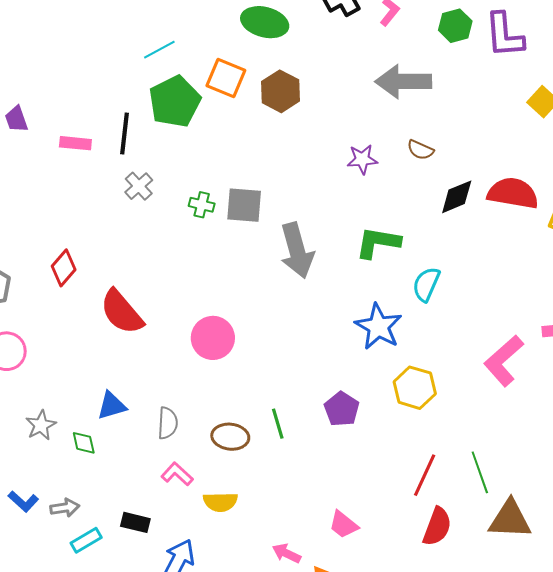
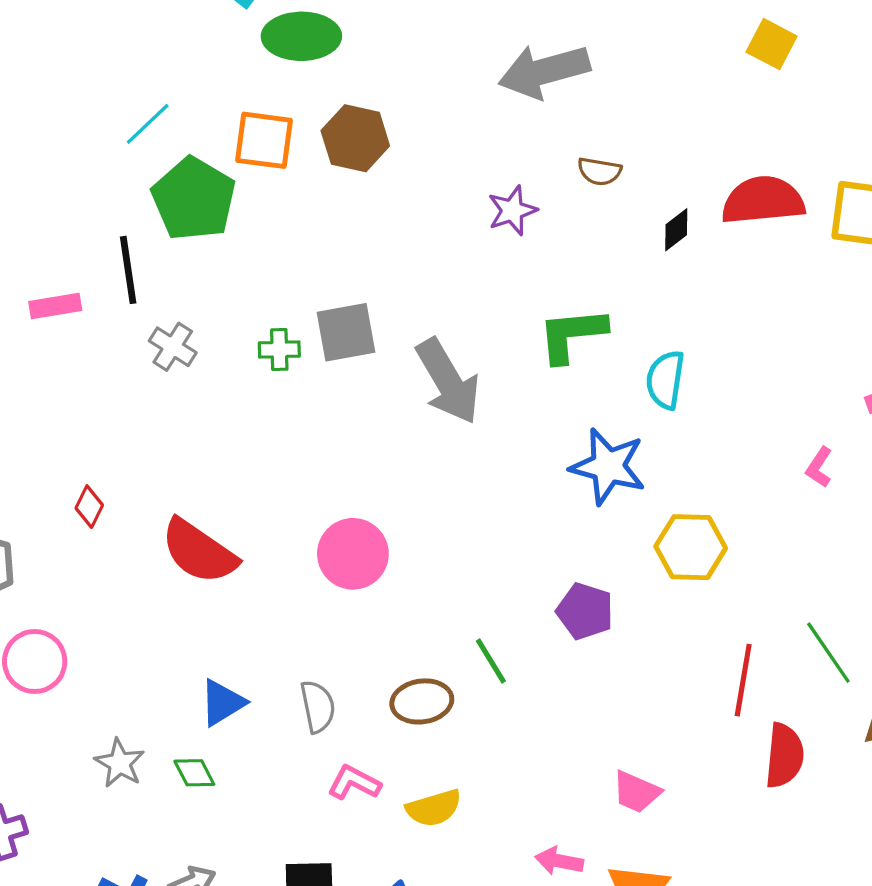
black diamond: (457, 197) -> (676, 230), size x0.7
red diamond: (64, 268) -> (89, 507), size x0.7
pink L-shape: (504, 361) -> (819, 467), size x0.5

